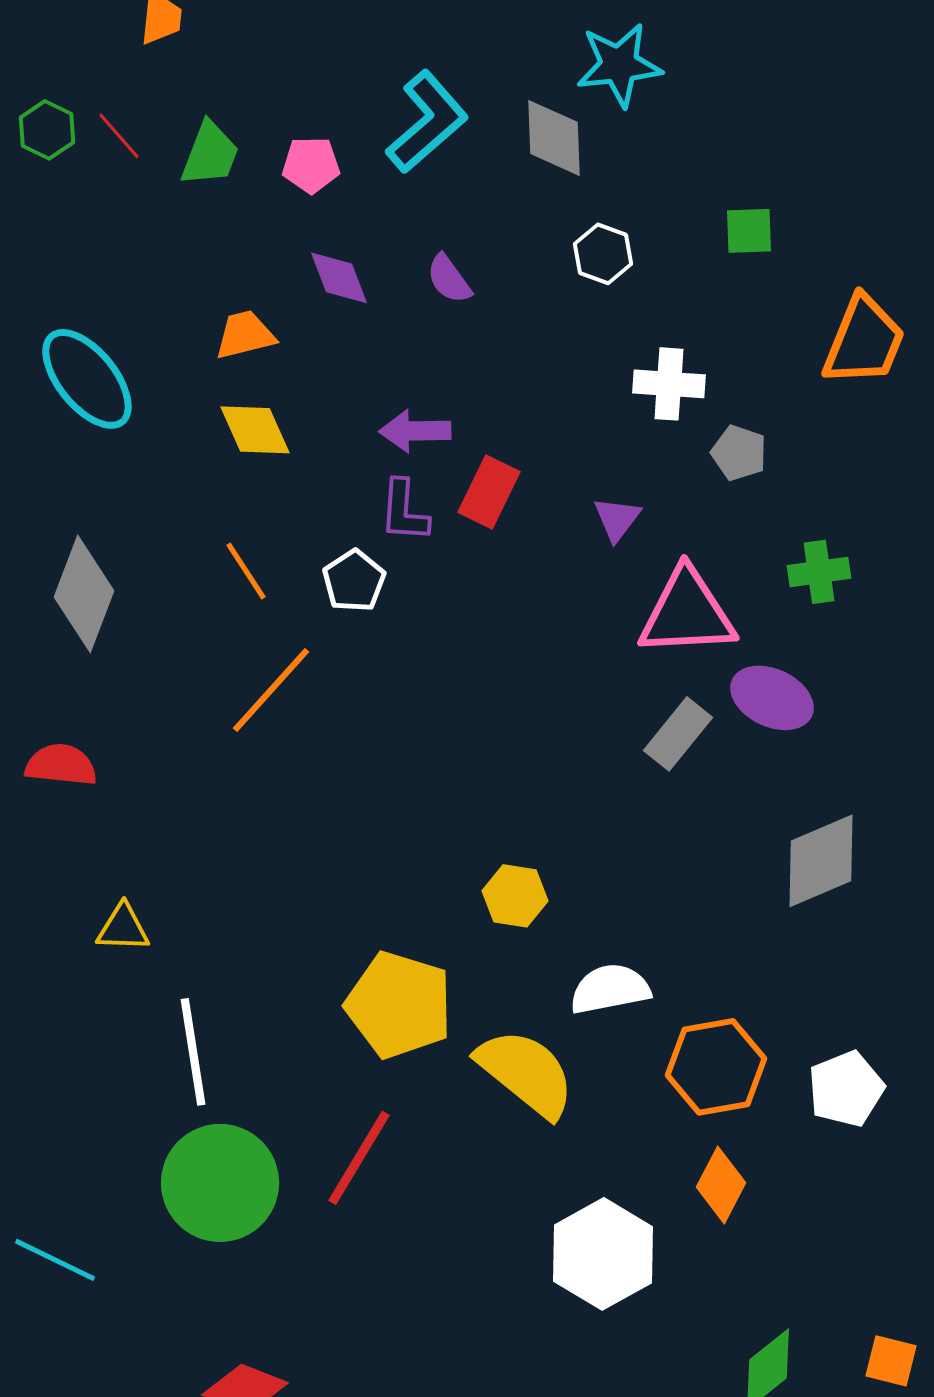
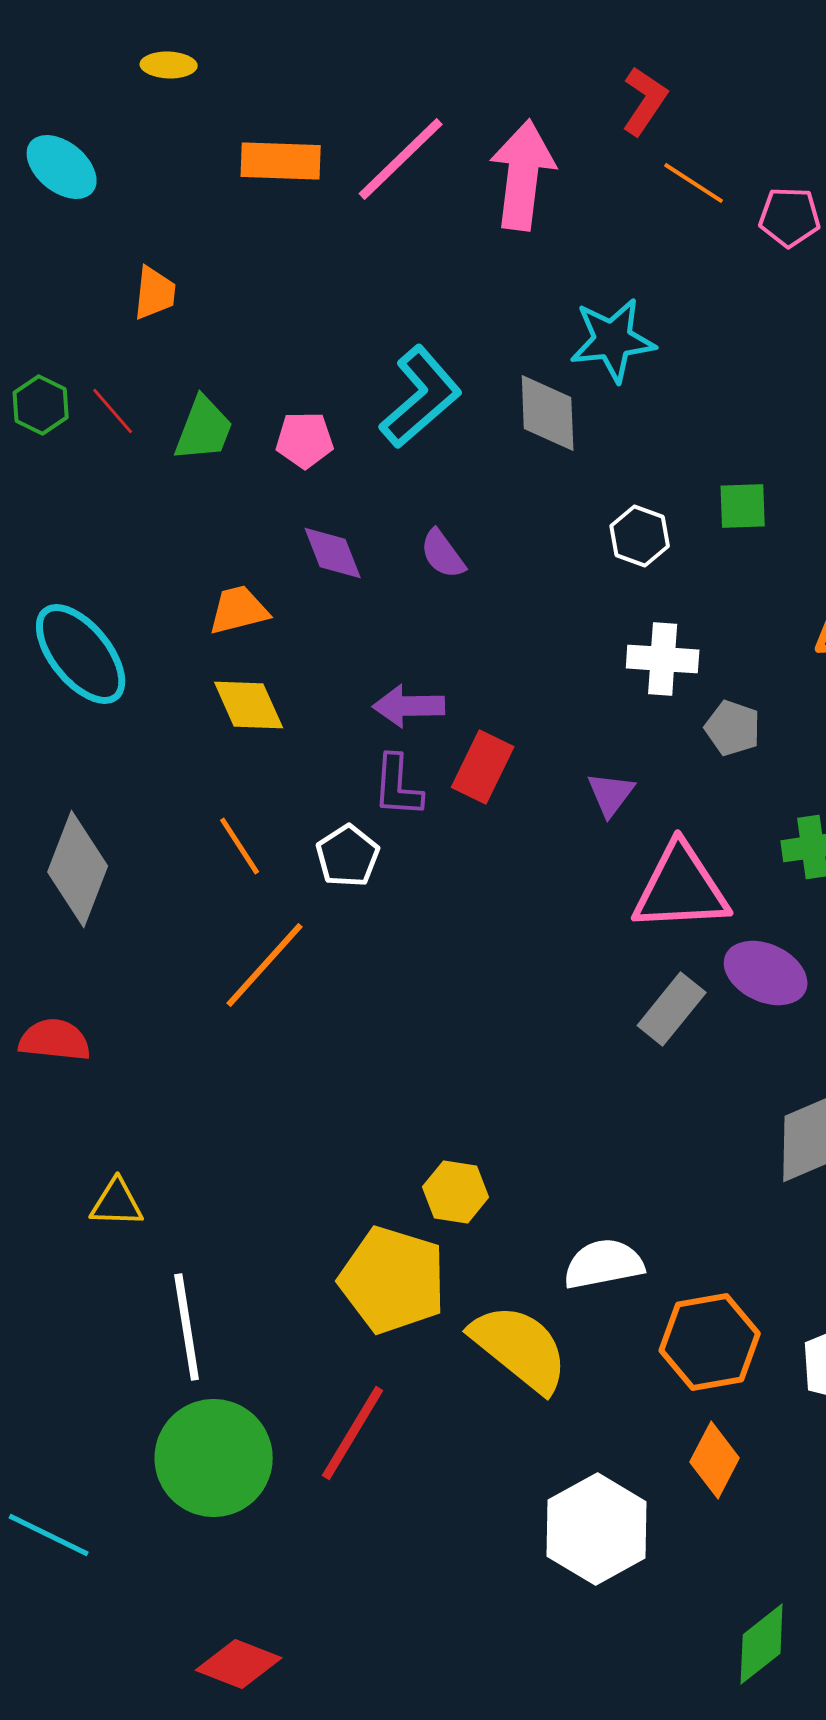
white hexagon: (603, 254) -> (640, 536), moved
yellow hexagon: (515, 896) -> (456, 1192), moved

